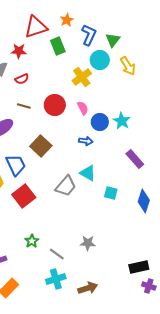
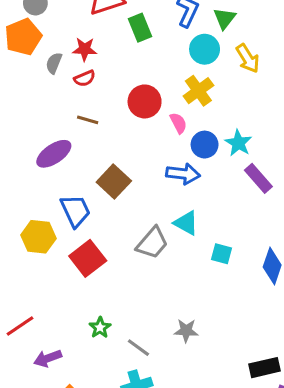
red star: (19, 51) -> (85, 49), moved
yellow cross: (82, 77) -> (198, 91), moved
red circle: (55, 105) -> (145, 101), moved
blue arrow: (86, 141) -> (183, 174), size x1.5
purple rectangle: (135, 159) -> (258, 178), moved

